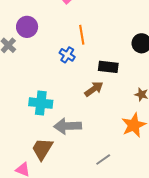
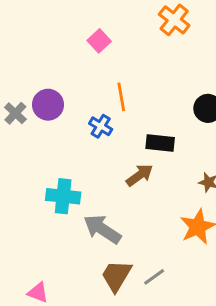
purple circle: (27, 27) -> (48, 105), moved
gray arrow: (68, 126) -> (102, 229), turned 36
brown trapezoid: (42, 149) -> (116, 276), moved

